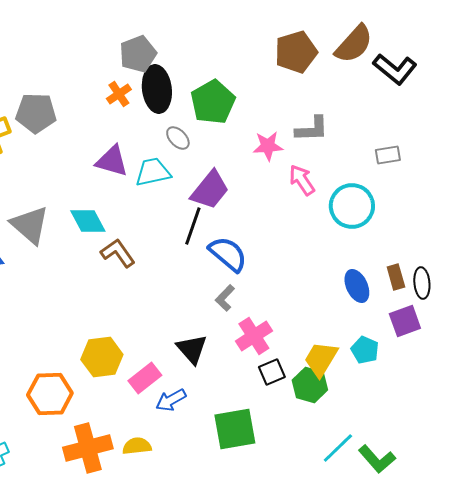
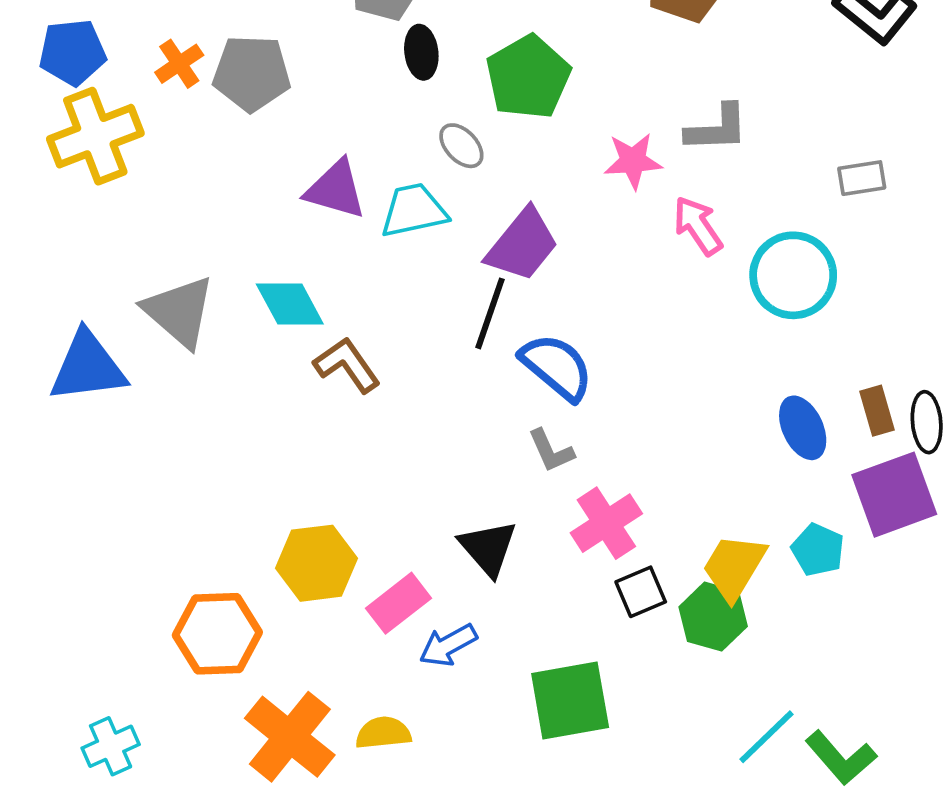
black ellipse: (157, 89) -> (421, 52), size x0.6
orange cross: (119, 94) -> (179, 64), moved
gray pentagon: (36, 113) -> (252, 73), moved
gray L-shape: (225, 298) -> (551, 451), turned -68
purple square: (405, 321) -> (894, 495), size x1.4
orange cross: (88, 448) -> (290, 737), turned -36

